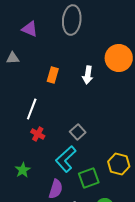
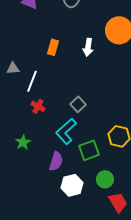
gray triangle: (13, 58) -> (13, 68), moved

